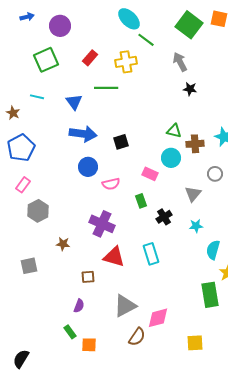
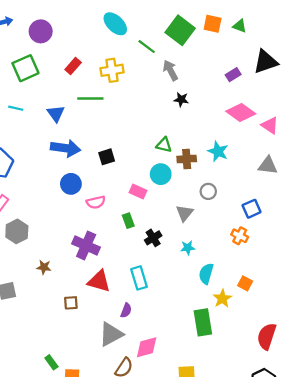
green line: (146, 40) -> (147, 47), moved
purple semicircle: (79, 306) -> (126, 310), moved

